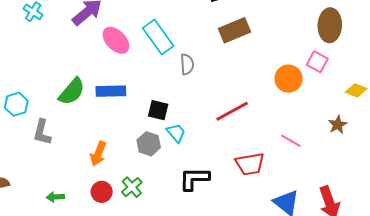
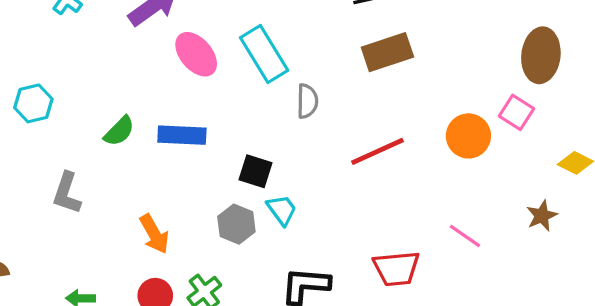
green semicircle: (72, 92) -> (119, 131), size x0.7
cyan hexagon: (16, 104) -> (33, 103), moved
red line: (232, 111) -> (378, 151), moved
orange arrow: (98, 154) -> (154, 234), turned -55

